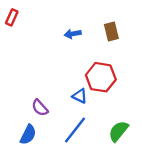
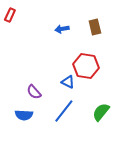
blue semicircle: (28, 135) -> (24, 115), turned 66

